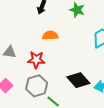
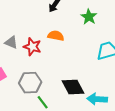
red star: (36, 60) -> (32, 47), moved

